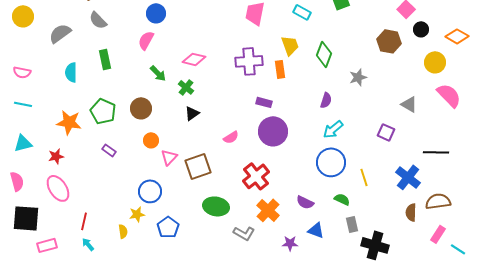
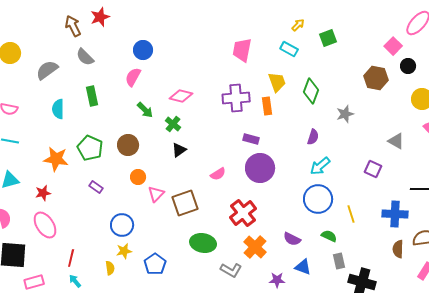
blue cross: (408, 177) -> (395, 214), turned -35
blue circle: (150, 191) -> (122, 225), moved

